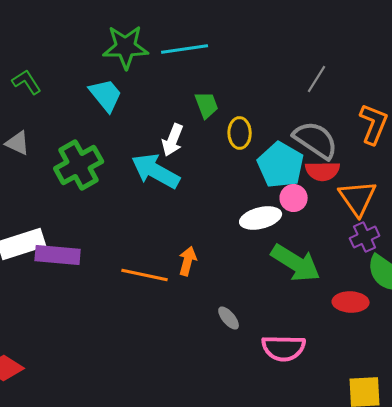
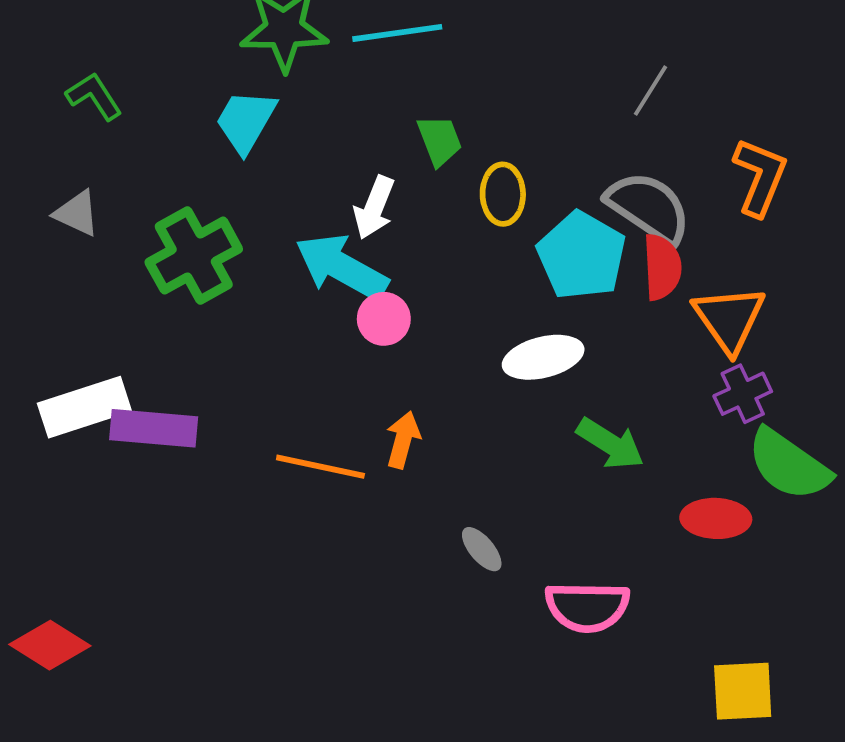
cyan trapezoid: (106, 95) -> (246, 121), turned -111
red semicircle: (323, 171) -> (662, 267), turned -92
pink circle: (294, 198) -> (384, 319), moved
green arrow: (296, 263) -> (610, 444), size x0.7

